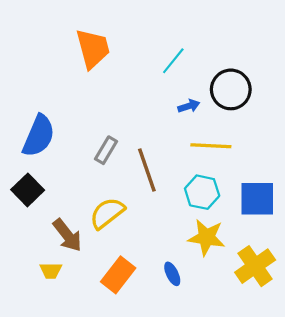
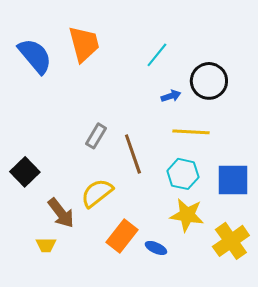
blue semicircle: (39, 136) -> (35, 56), moved, turned -63
blue ellipse: (172, 274) -> (156, 248), turned -40
orange rectangle: (118, 275) -> (122, 236), moved

